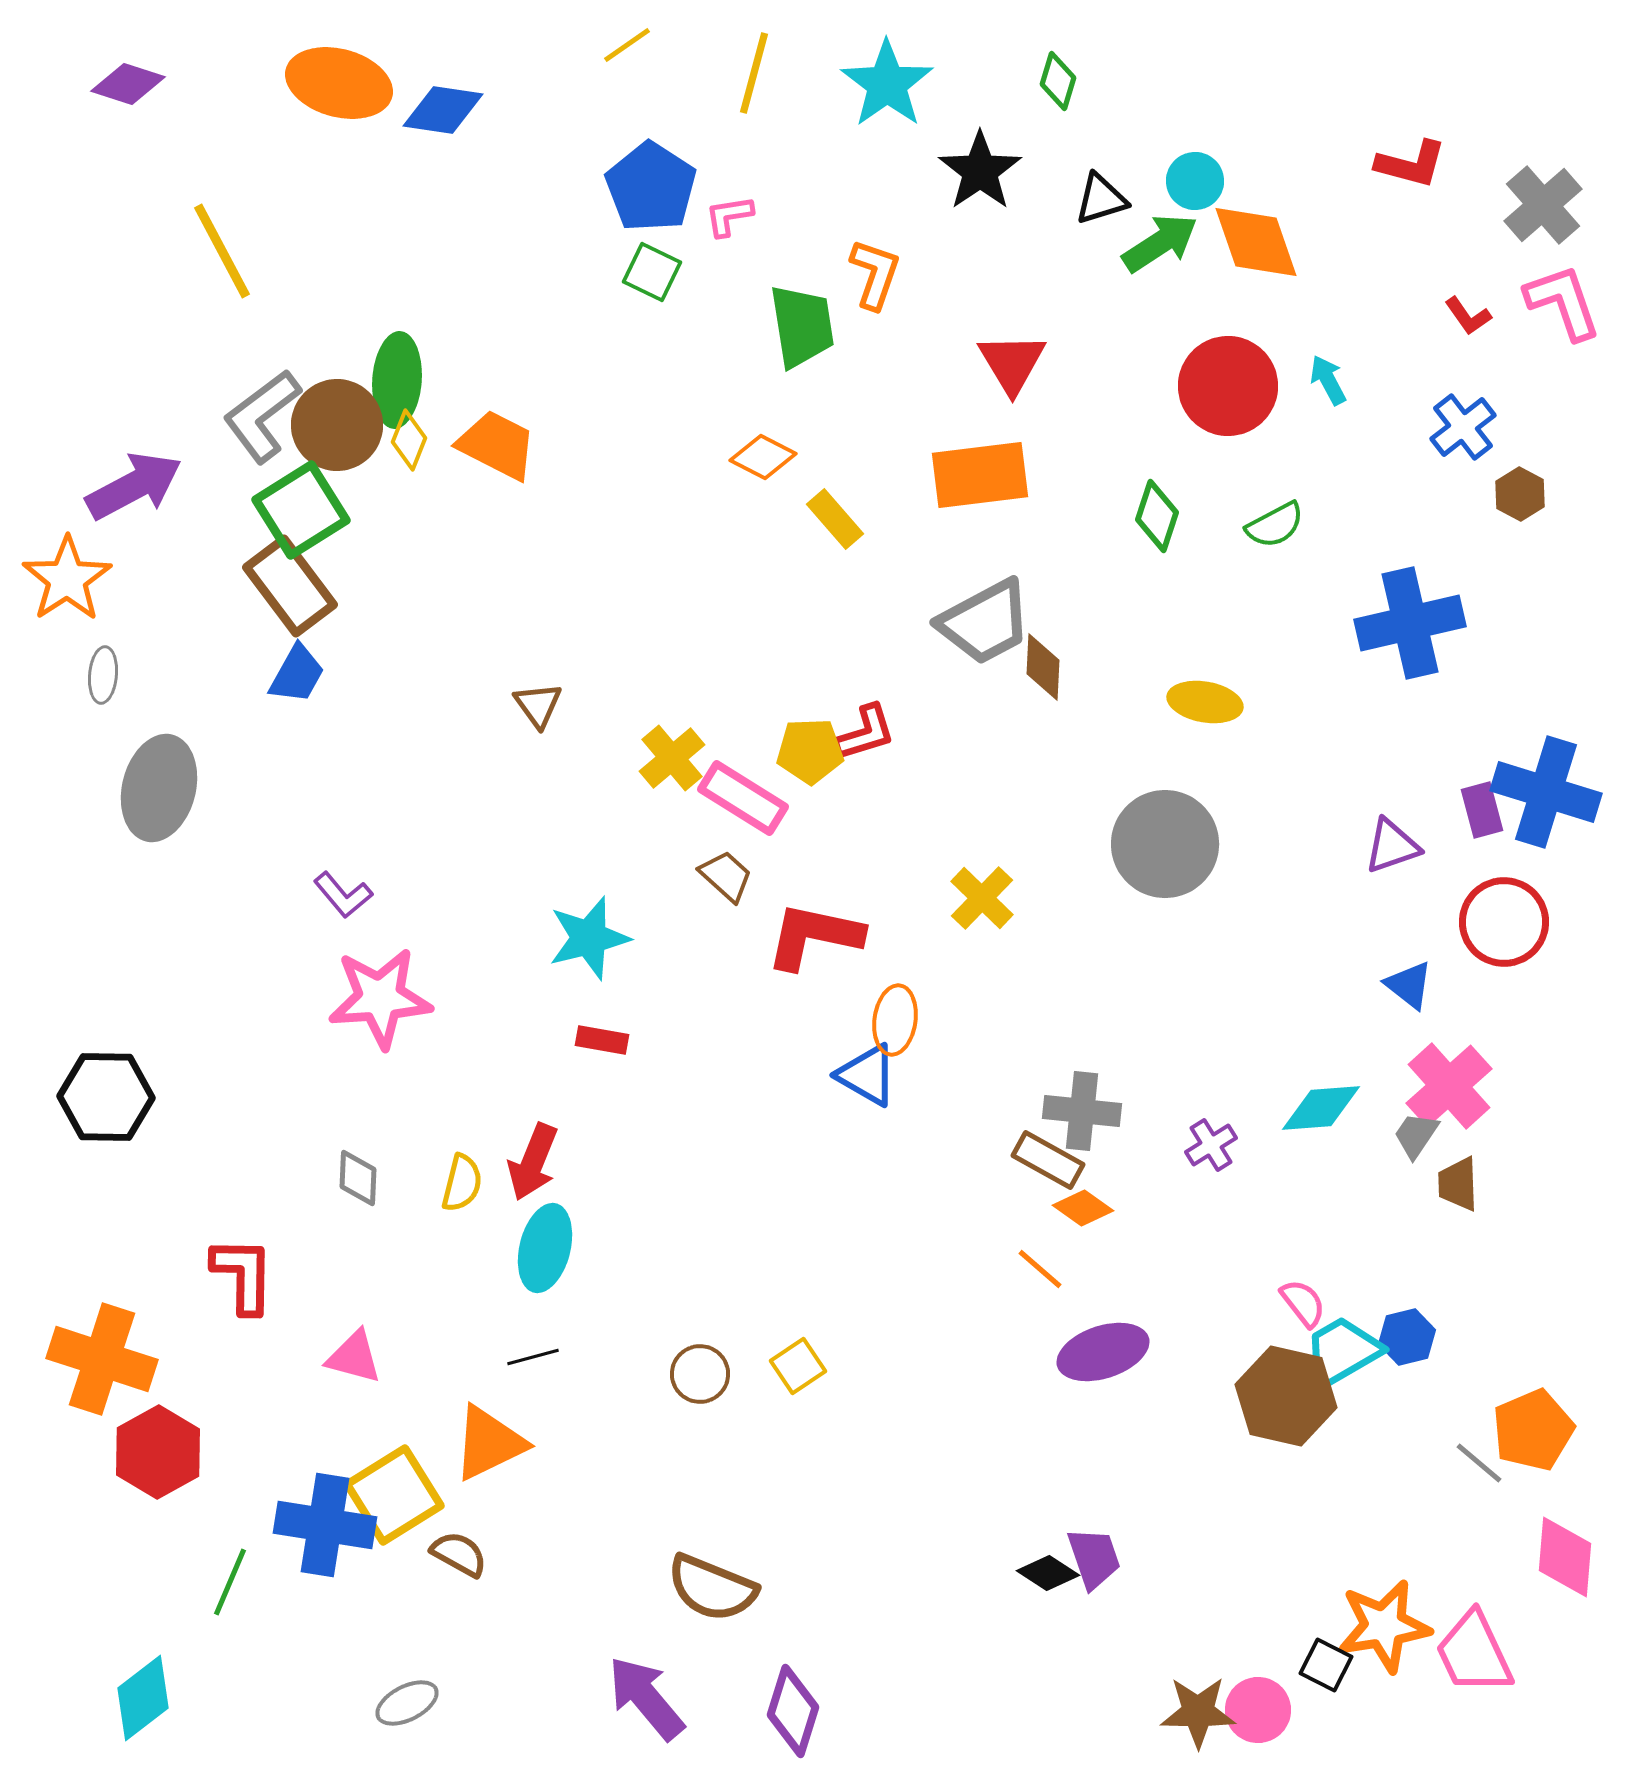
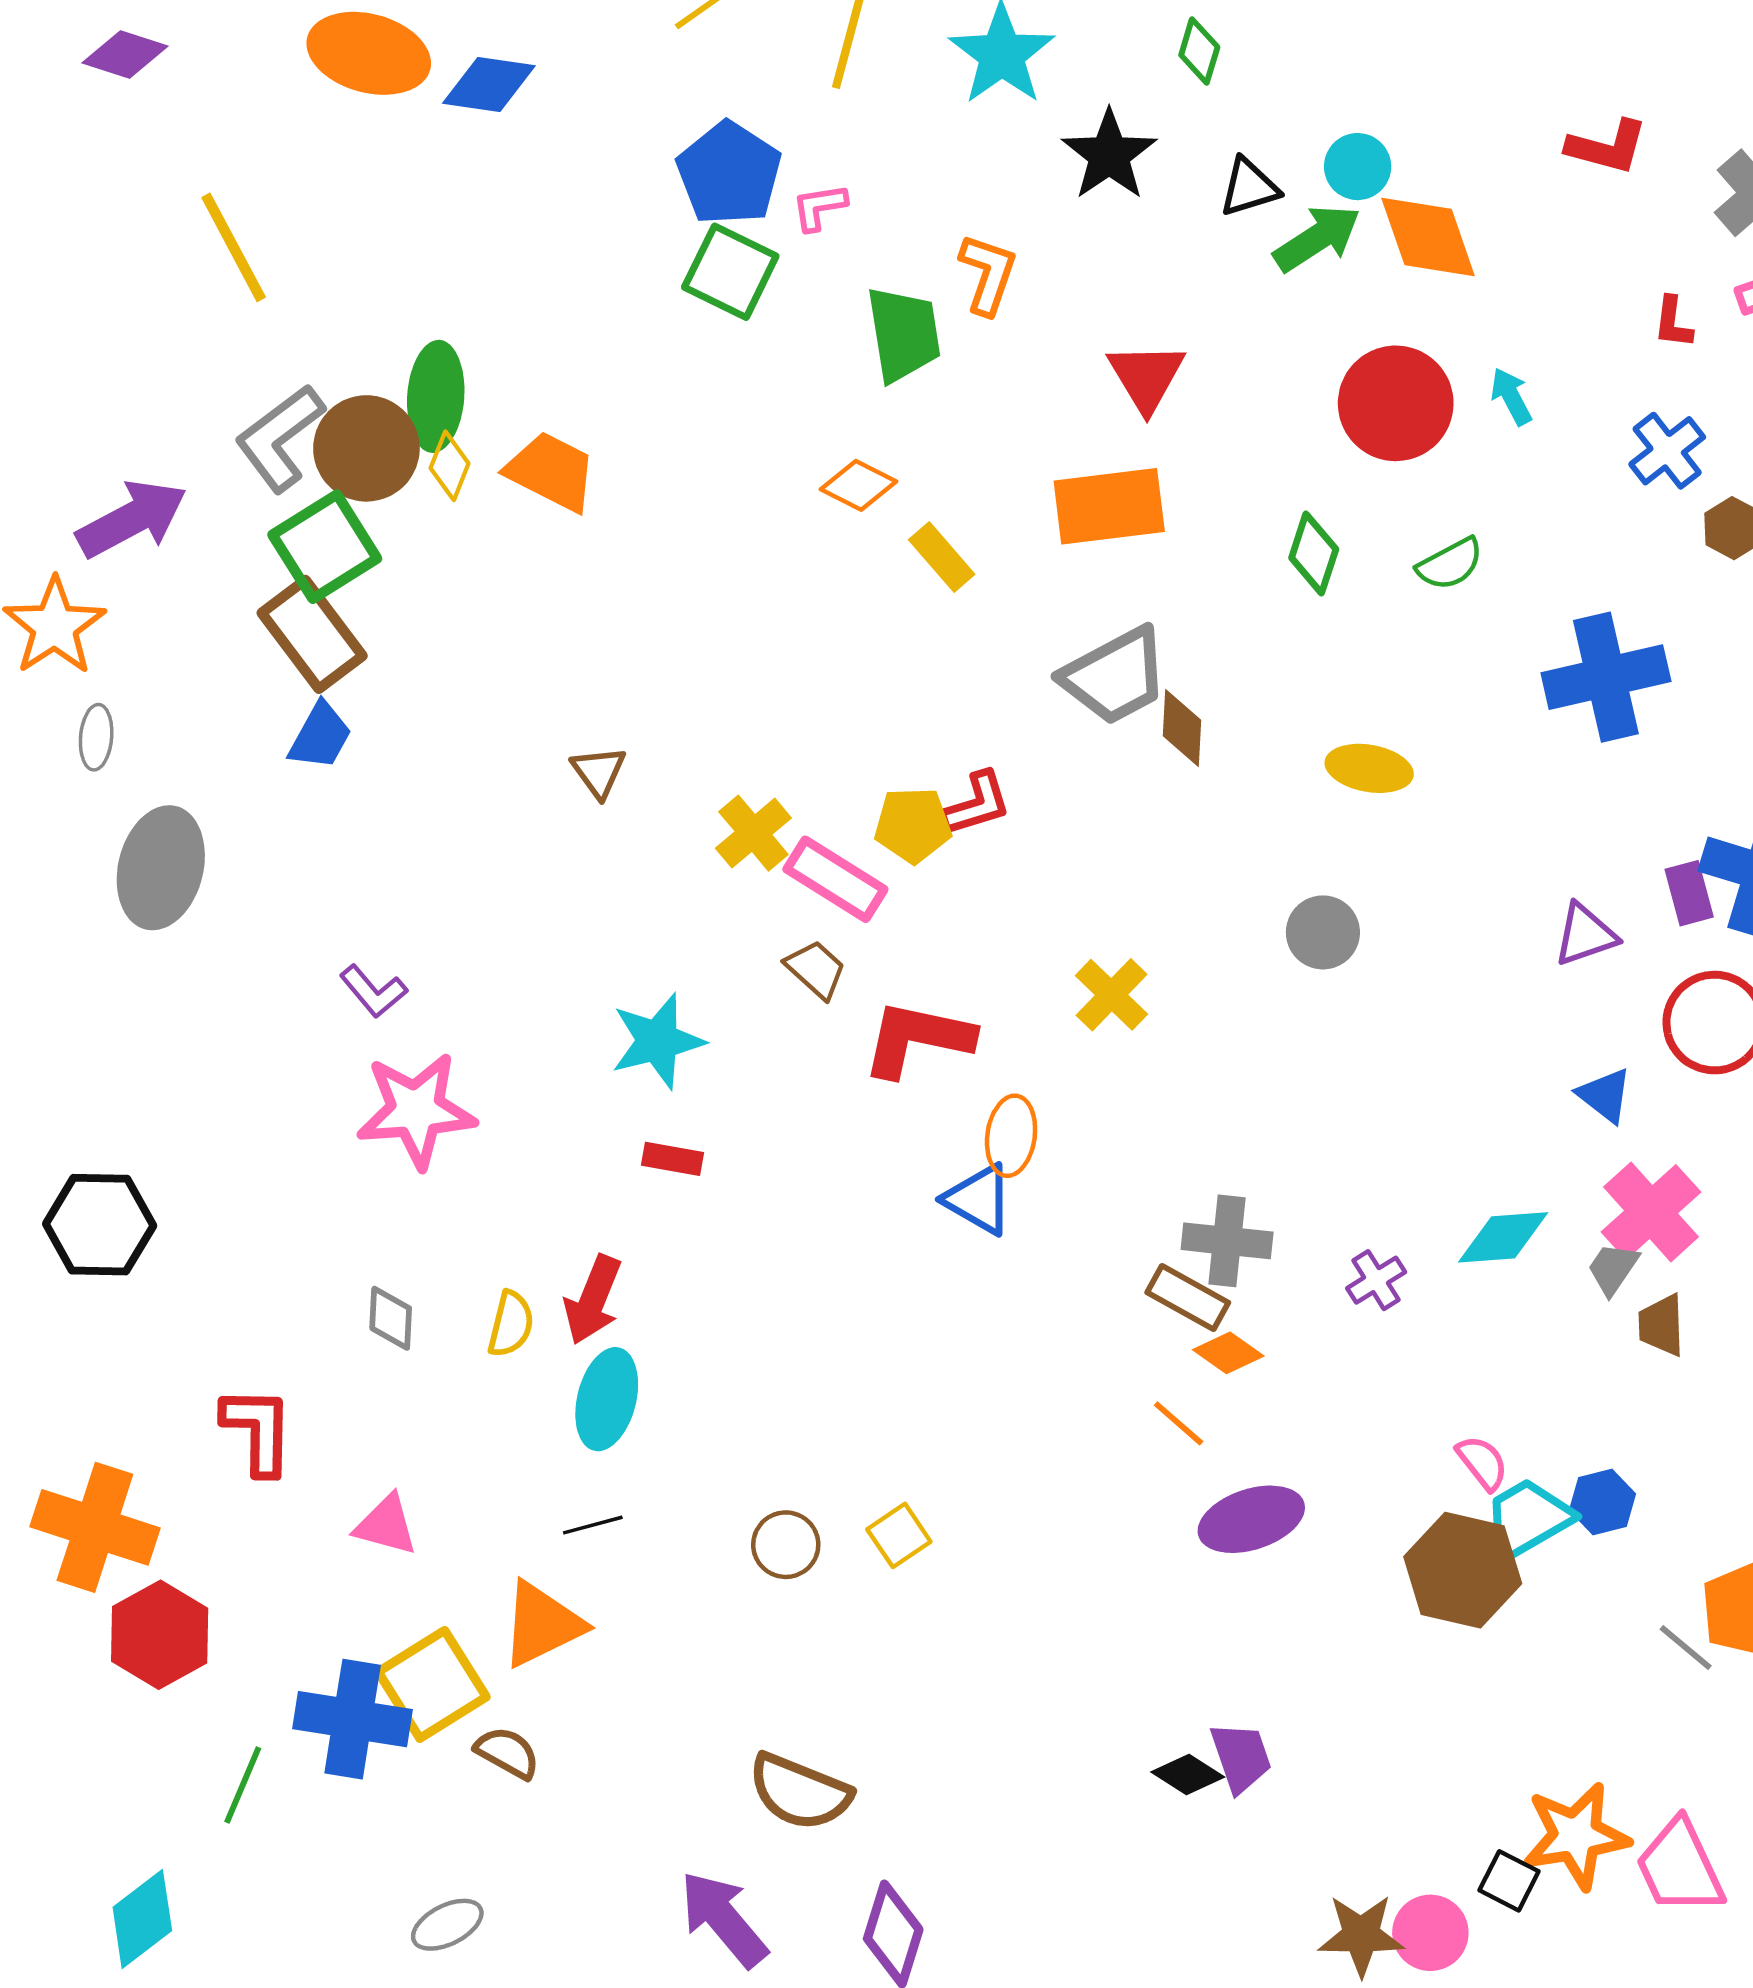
green square: (652, 272) -> (730, 272), size x1.4
red L-shape: (1468, 316) -> (1673, 322), turned 42
gray circle: (1165, 844) -> (1323, 932), size x0.6

